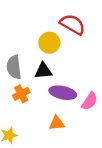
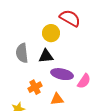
orange cross: (21, 94) -> (35, 87), moved

